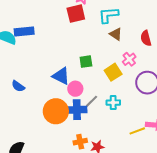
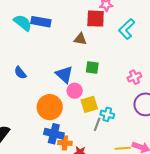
cyan L-shape: (109, 15) -> (127, 29), turned -55
brown triangle: (116, 34) -> (80, 39), moved, turned -40
yellow square: (113, 72) -> (89, 104), moved
gray line: (92, 101) -> (97, 124), moved, turned -40
blue cross: (77, 110) -> (54, 134), moved

